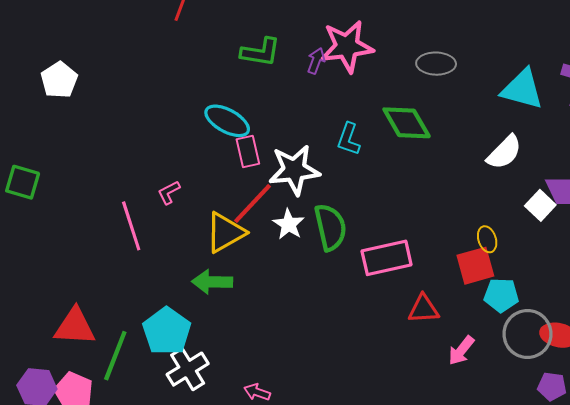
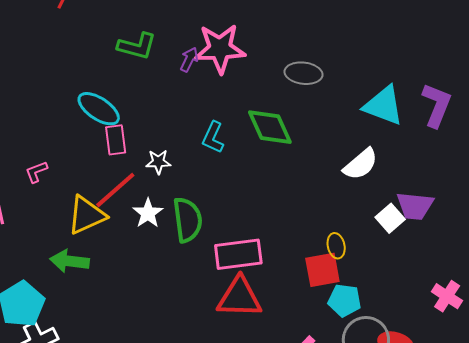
white star: (294, 170) -> (158, 162), size x0.5
red triangle: (424, 309) -> (239, 297), moved, size x1.5

